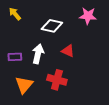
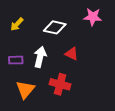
yellow arrow: (15, 14) -> (17, 24), moved, turned -96

